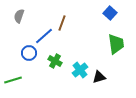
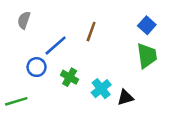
blue square: (110, 13) -> (147, 25), moved
brown line: (62, 23) -> (91, 32), moved

